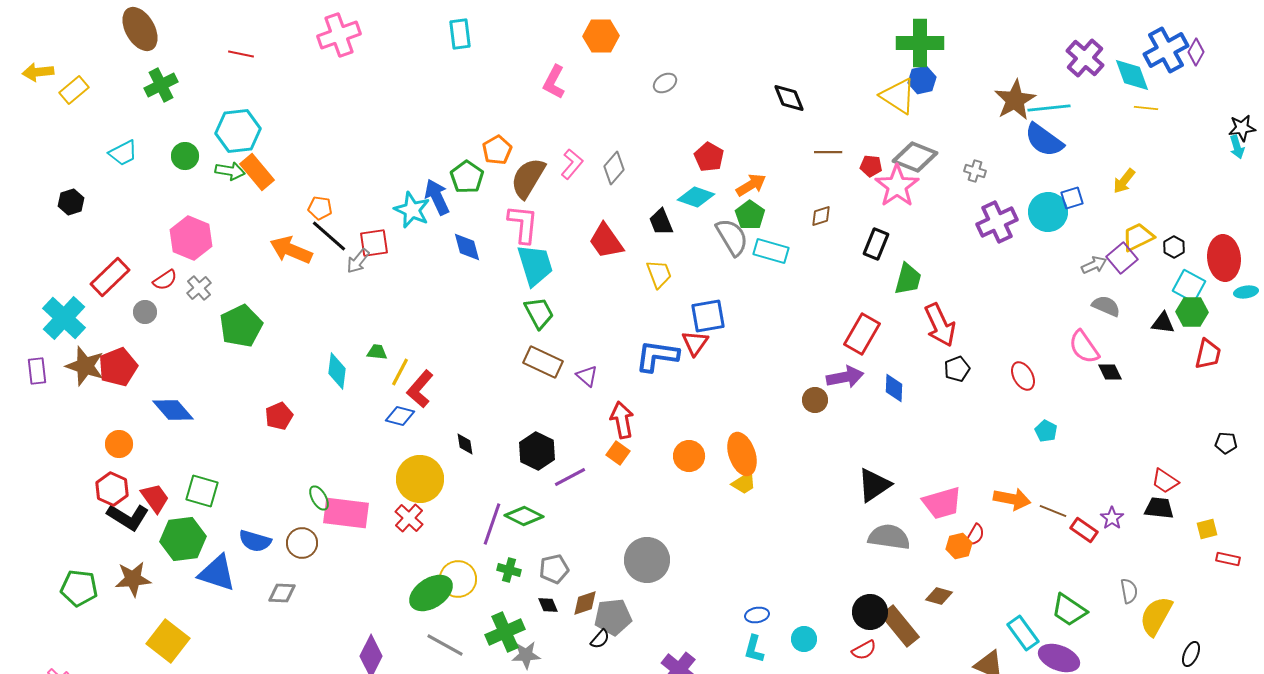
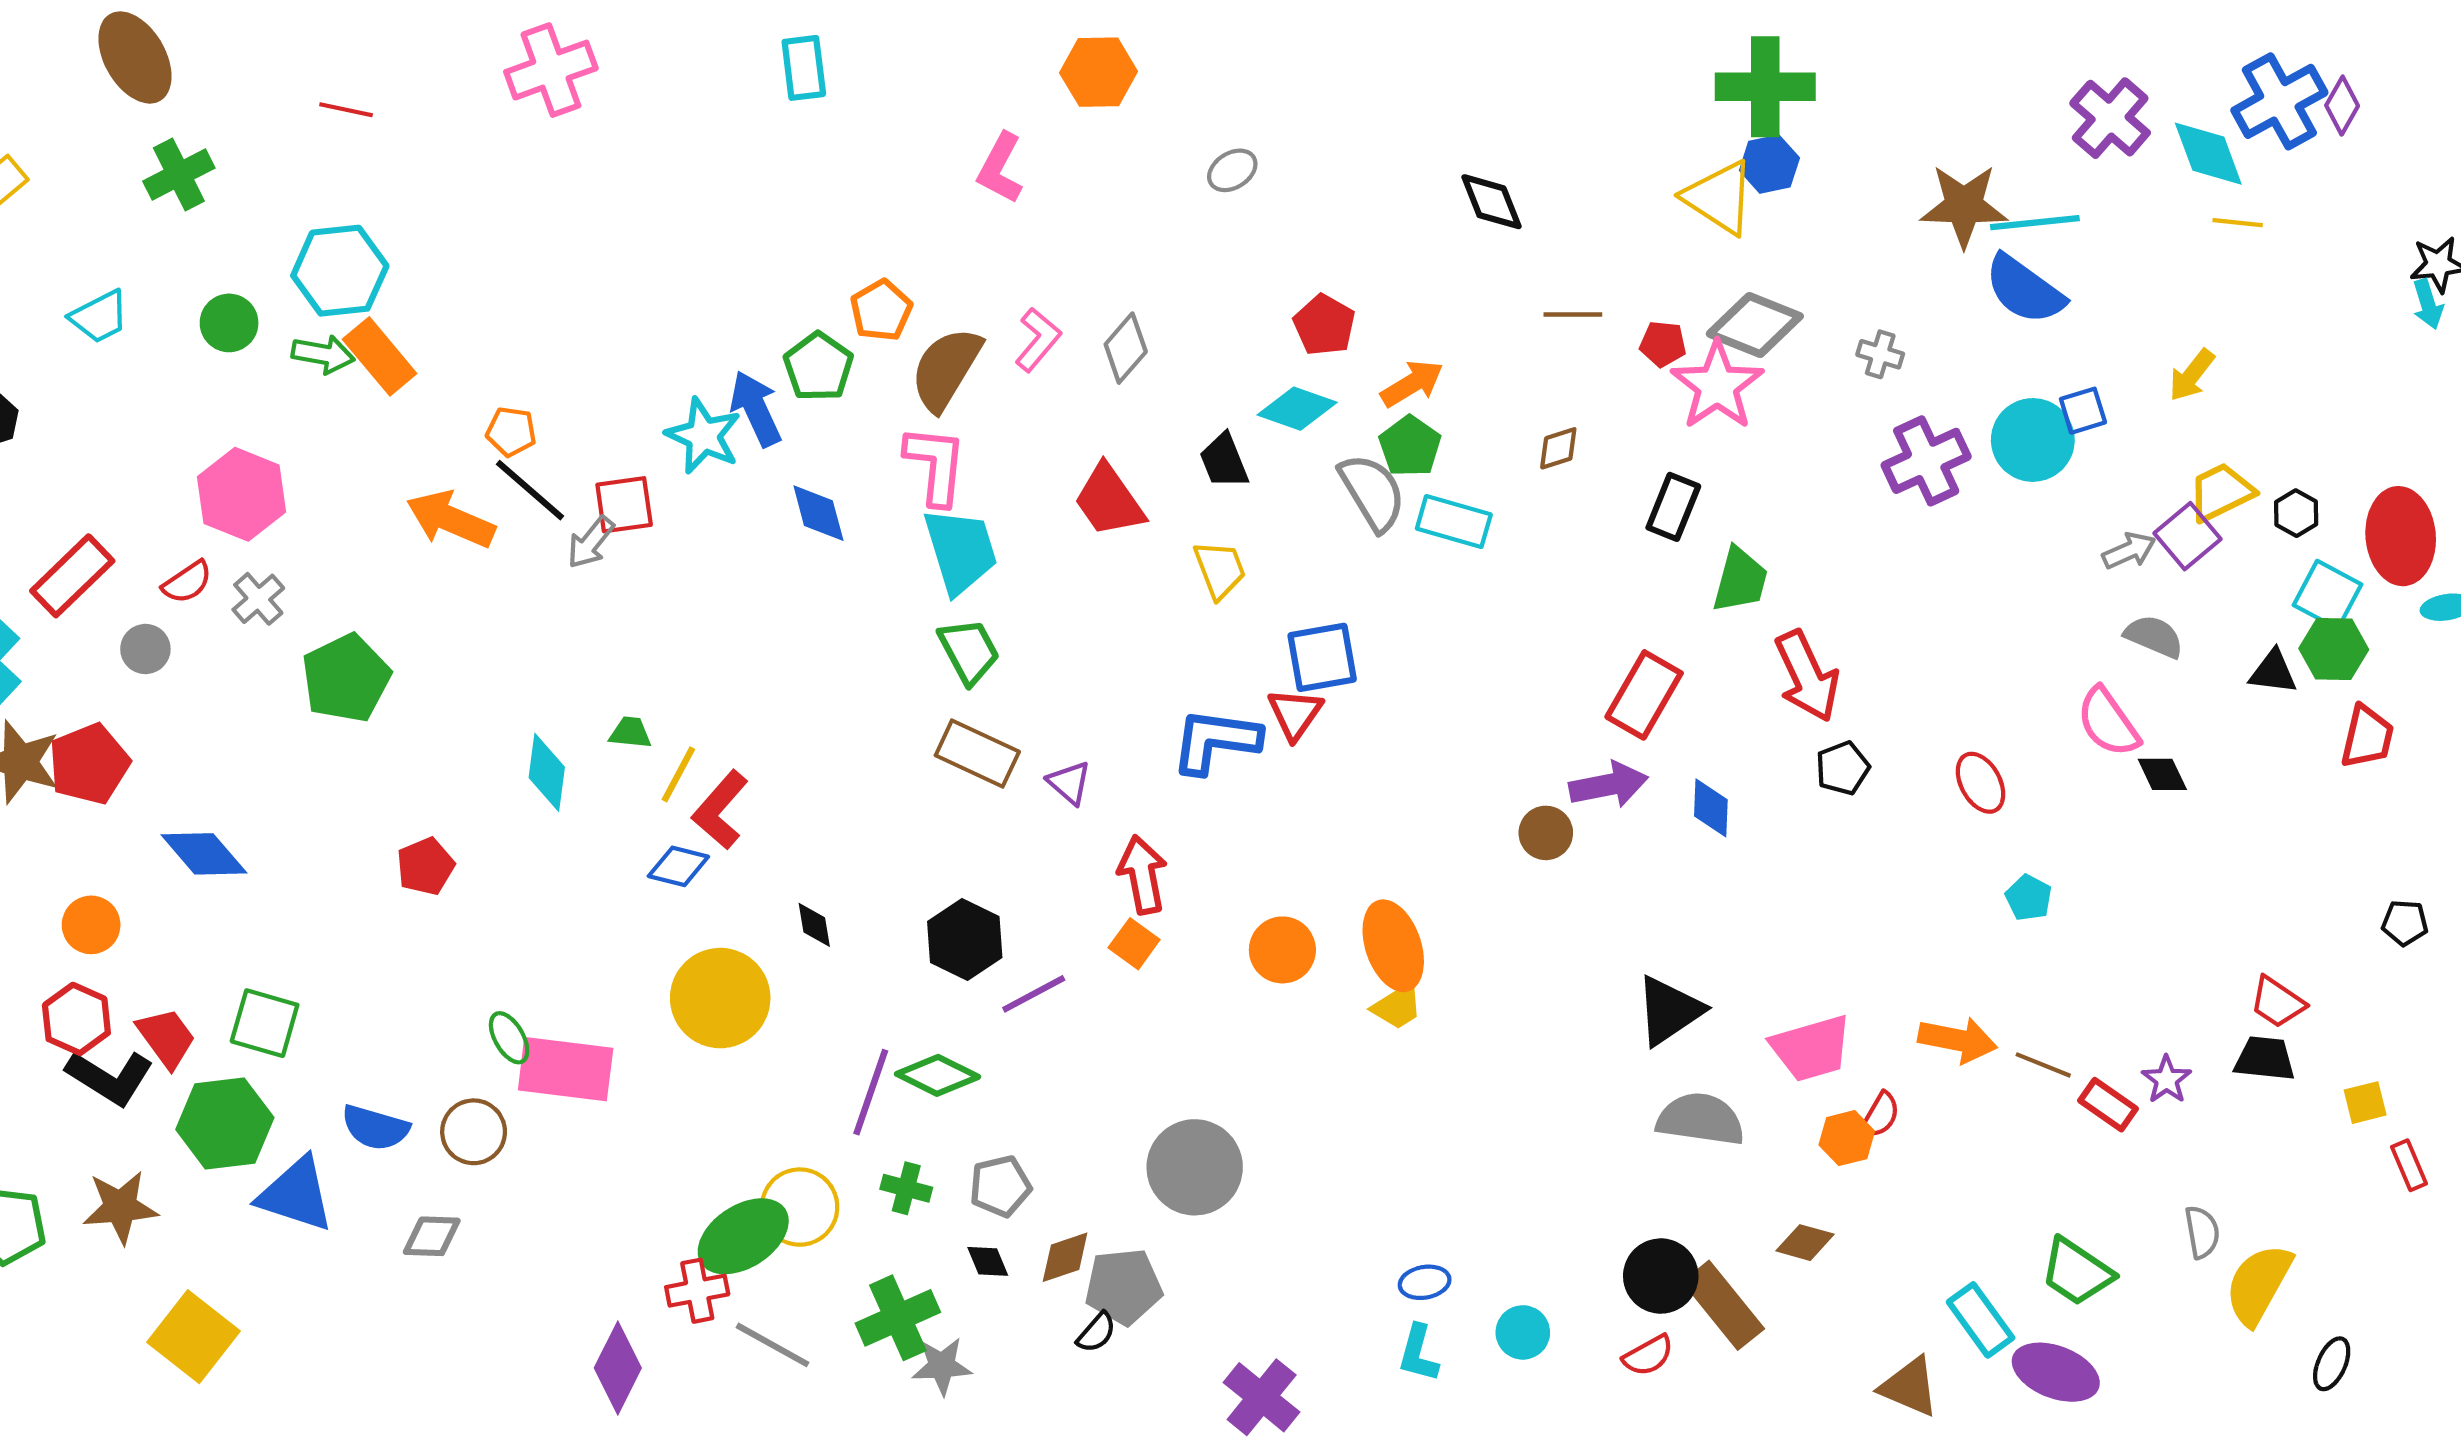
brown star: (1015, 100) -> (1964, 206), turned 30
red cross: (409, 518) -> (697, 1291), moved, turned 36
red rectangle: (1228, 559) -> (2409, 1165), turned 55

